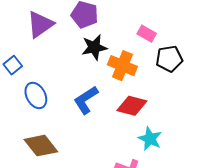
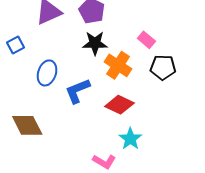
blue ellipse: (36, 95) -> (47, 73), moved, turned 35

